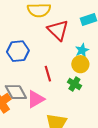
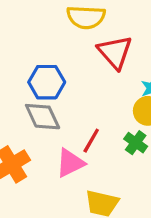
red line: (48, 74) -> (91, 141), moved, turned 42
gray diamond: (16, 92) -> (43, 117), moved

